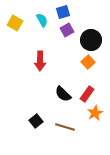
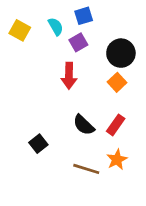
purple square: (67, 30) -> (78, 42), moved
red arrow: (40, 61) -> (69, 76), moved
orange star: (95, 113) -> (117, 160), moved
black square: (36, 121) -> (38, 144), moved

